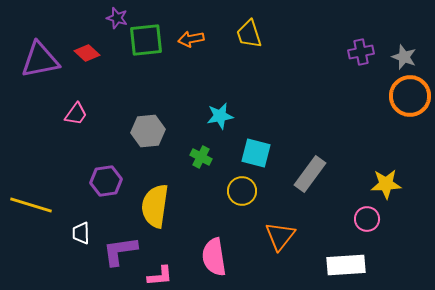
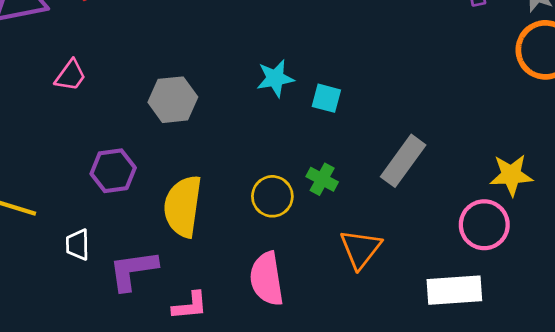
cyan square: (256, 153) -> (326, 98), moved, size x0.7
green cross: (201, 157) -> (322, 179), moved
yellow circle: (242, 191) -> (272, 196), moved
pink circle: (367, 219) -> (484, 225), size x1.4

